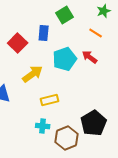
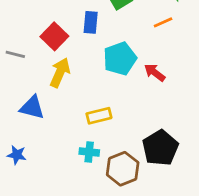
orange line: (96, 33) -> (163, 22), turned -56
red arrow: (90, 57) -> (155, 73), moved
yellow arrow: (33, 74) -> (60, 73), moved, turned -30

